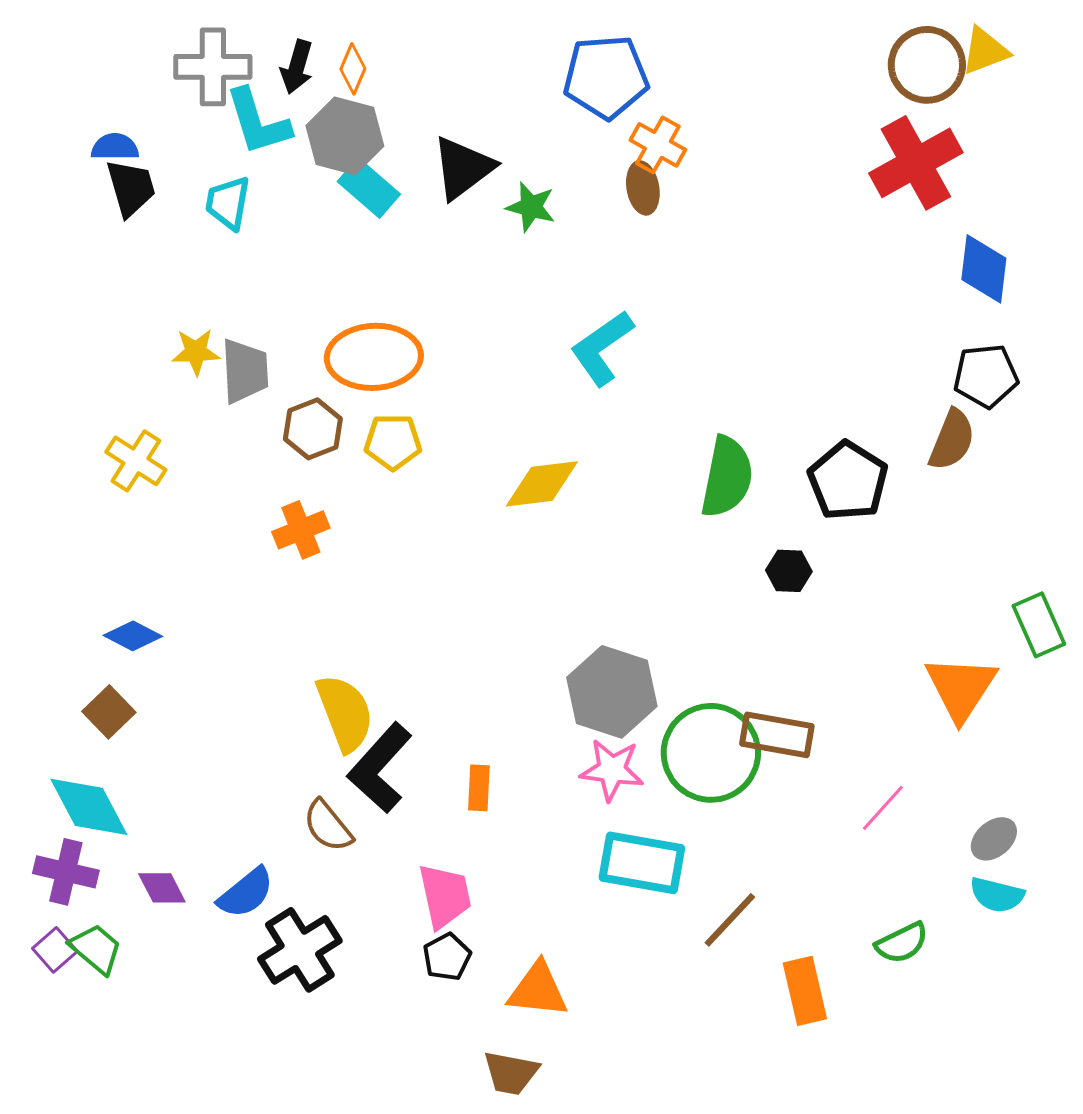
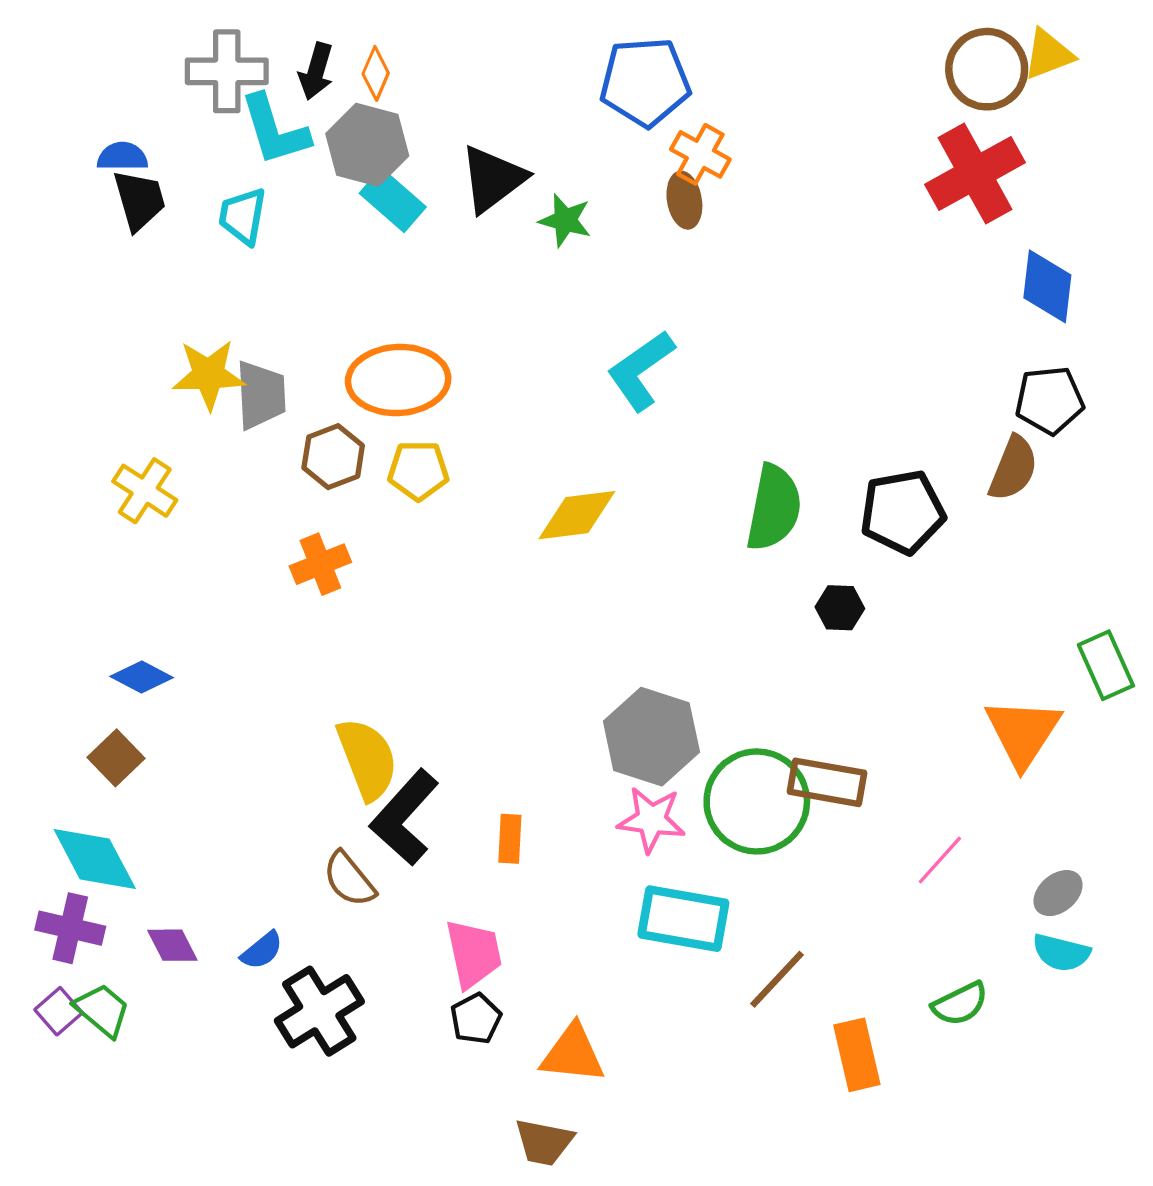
yellow star: (196, 352) -> (209, 375), size x1.4
black pentagon: (848, 481) -> (903, 512), turned 30
blue semicircle: (246, 893) -> (262, 951), size x0.7

